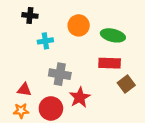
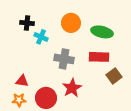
black cross: (30, 15) -> (27, 23), moved
cyan cross: (45, 41) -> (41, 37), turned 32
gray cross: (60, 74) -> (64, 59), moved

